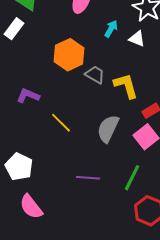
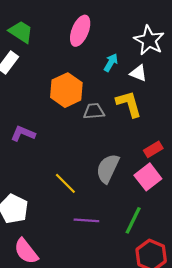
gray trapezoid: (95, 75) -> (94, 111), turned -35
yellow L-shape: (126, 86) -> (129, 104), moved
yellow line: (61, 123) -> (65, 183), moved

